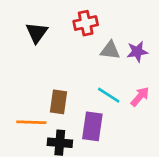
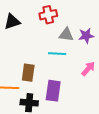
black triangle: (37, 33) -> (12, 22), turned 36
cyan line: (109, 95) -> (57, 54), moved, turned -30

